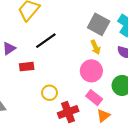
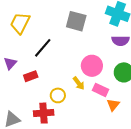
gray square: (99, 24) -> (76, 21), moved
yellow arrow: (96, 47) -> (79, 83), moved
red cross: (68, 112) -> (44, 113), moved, turned 30

